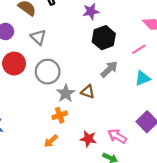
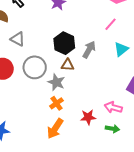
black hexagon: (104, 38) -> (64, 43), moved
brown triangle: (88, 92) -> (68, 65), moved
orange arrow: (51, 141) -> (55, 129), size x1.5

